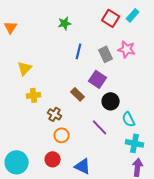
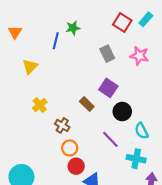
blue line: (79, 51) -> (56, 41), moved
gray rectangle: (106, 54) -> (107, 54), moved
yellow triangle: (25, 68) -> (30, 66), moved
yellow cross: (34, 95) -> (40, 105), turned -32
cyan cross: (135, 143) -> (136, 159), moved
red circle: (53, 159) -> (76, 166), moved

